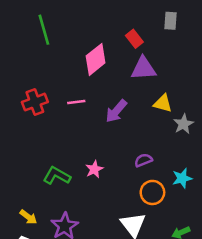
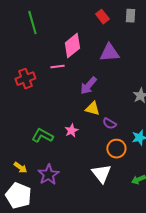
red rectangle: (134, 39) -> (102, 17), moved
pink line: (76, 102) -> (57, 67), moved
yellow triangle: (163, 103) -> (92, 109), moved
purple semicircle: (143, 160) -> (109, 124), turned -128

